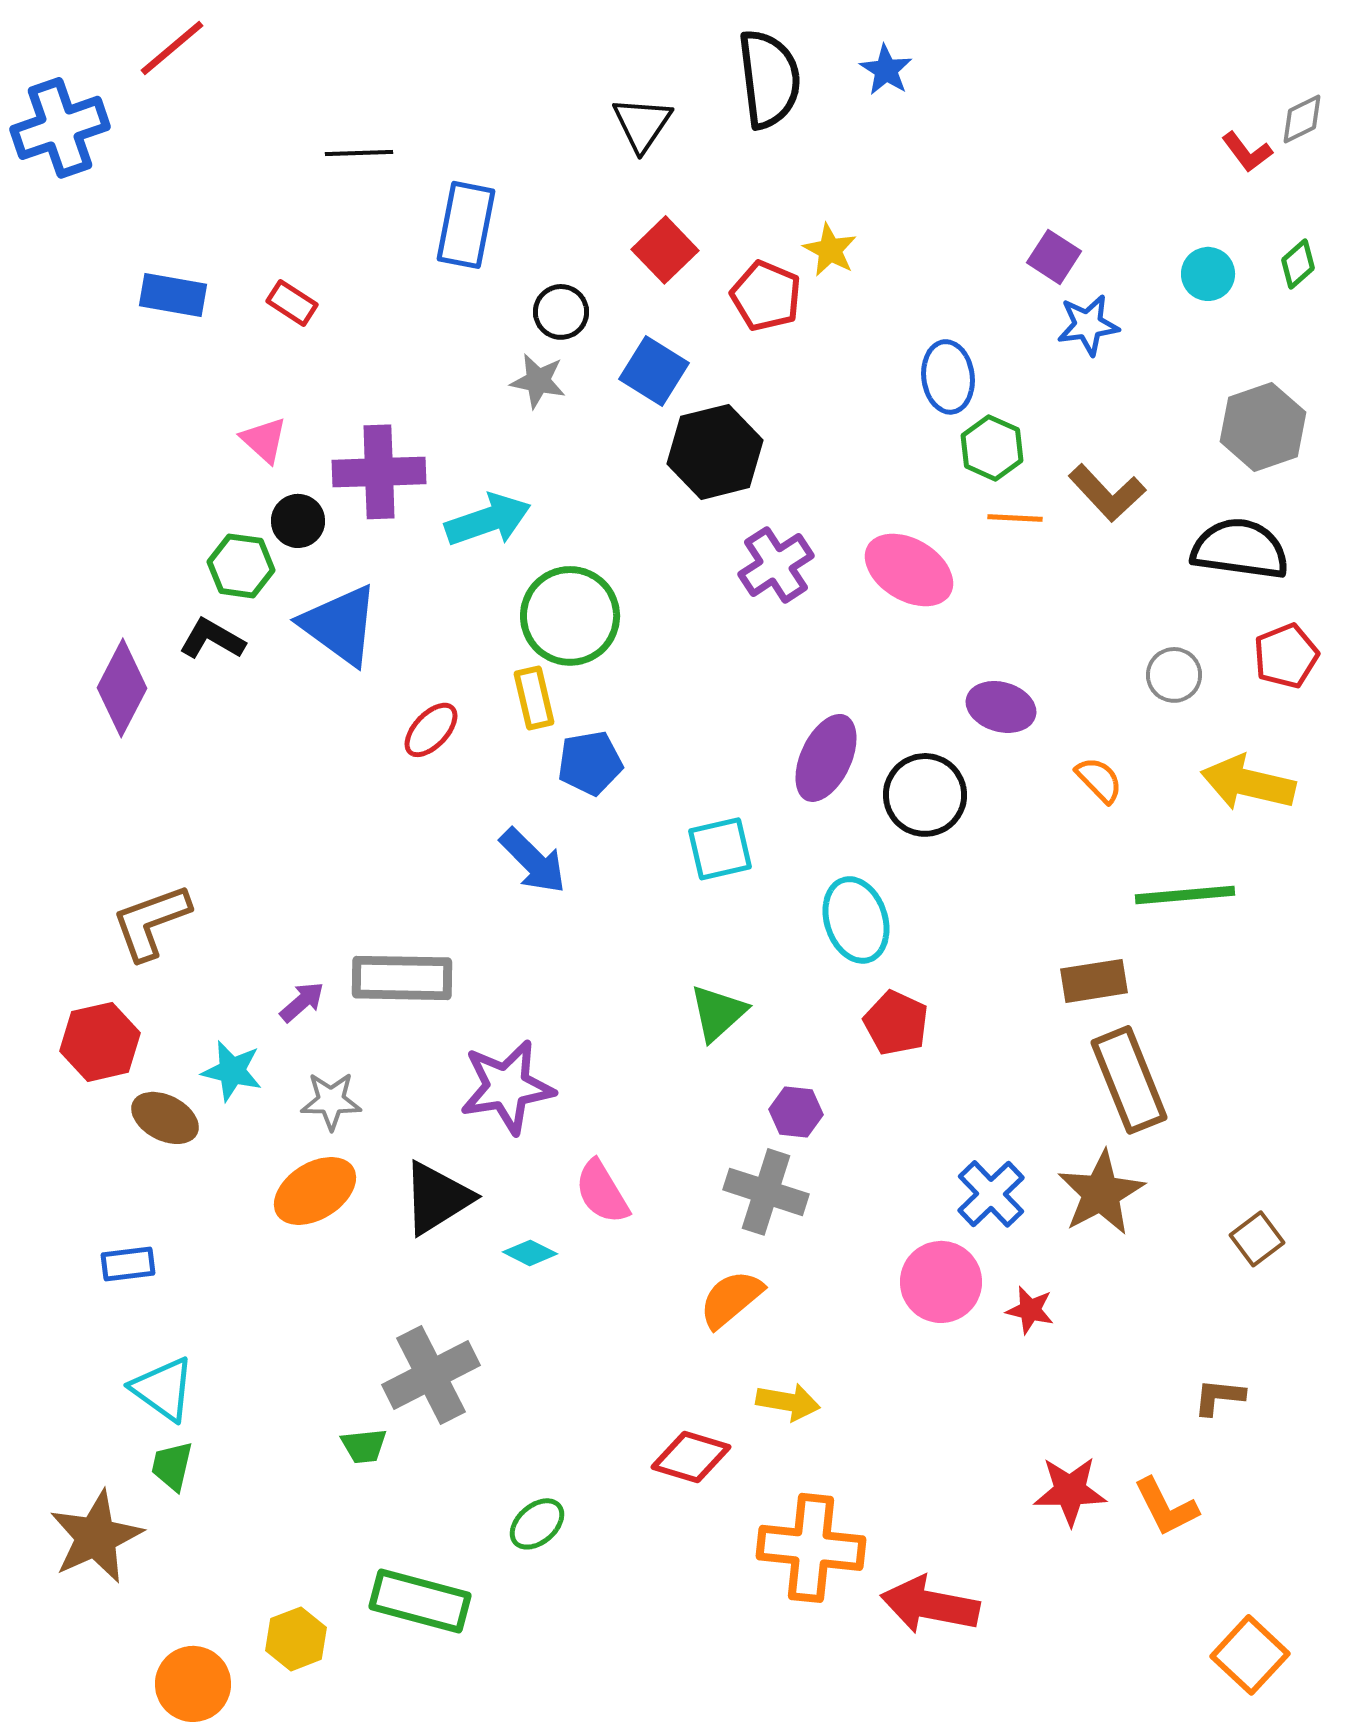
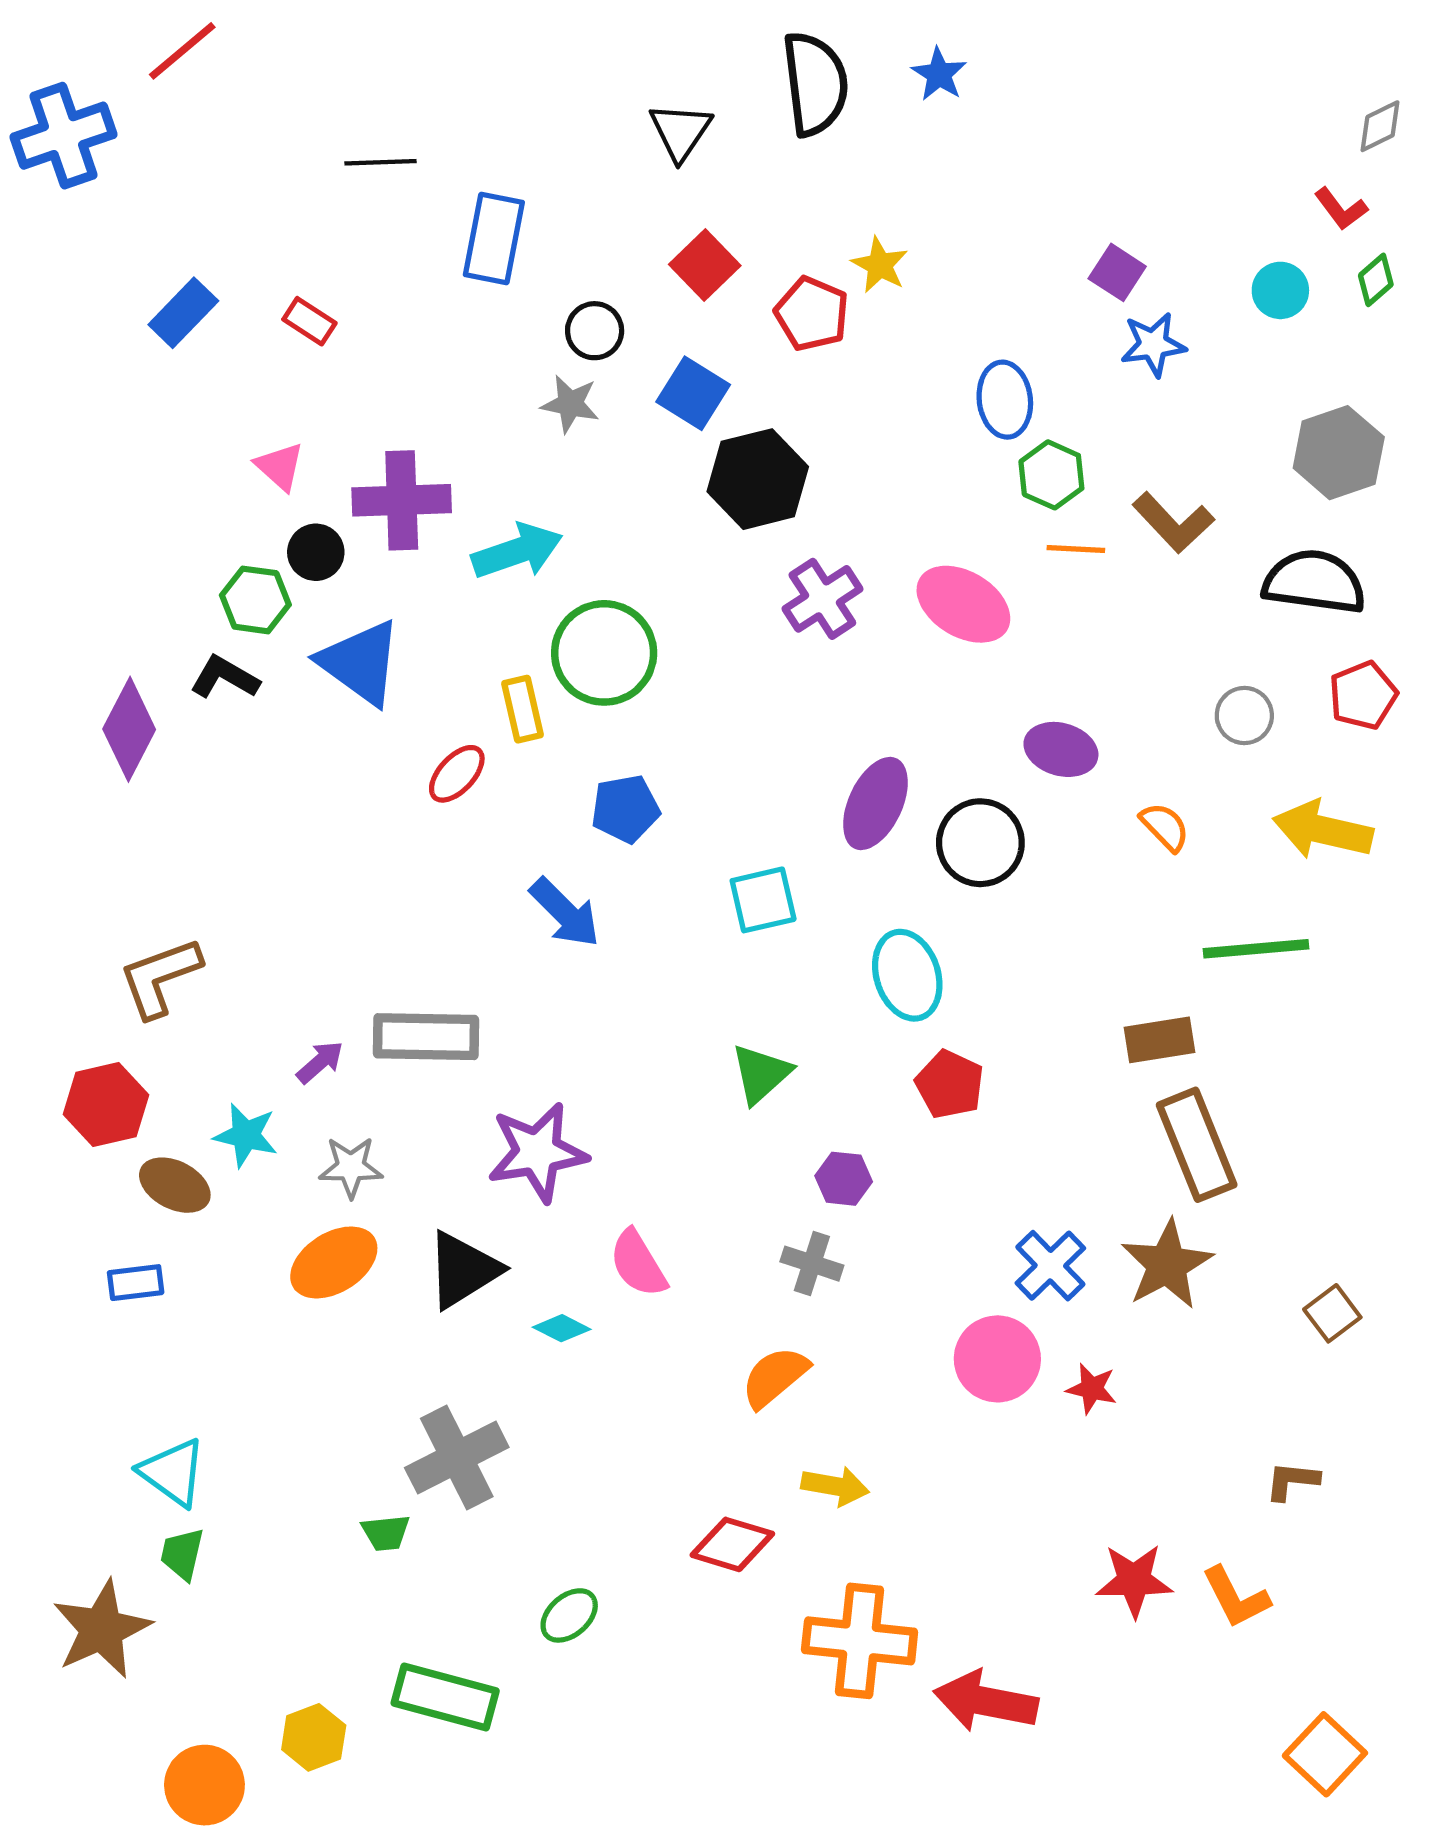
red L-shape: (1247, 152) -> (1341, 209), moved
blue rectangle: (173, 295) -> (183, 313), turned -56
yellow rectangle: (534, 698) -> (522, 709), moved
gray cross: (766, 1192) -> (812, 1264), size x0.7
blue rectangle: (128, 1264) -> (136, 1283), moved

